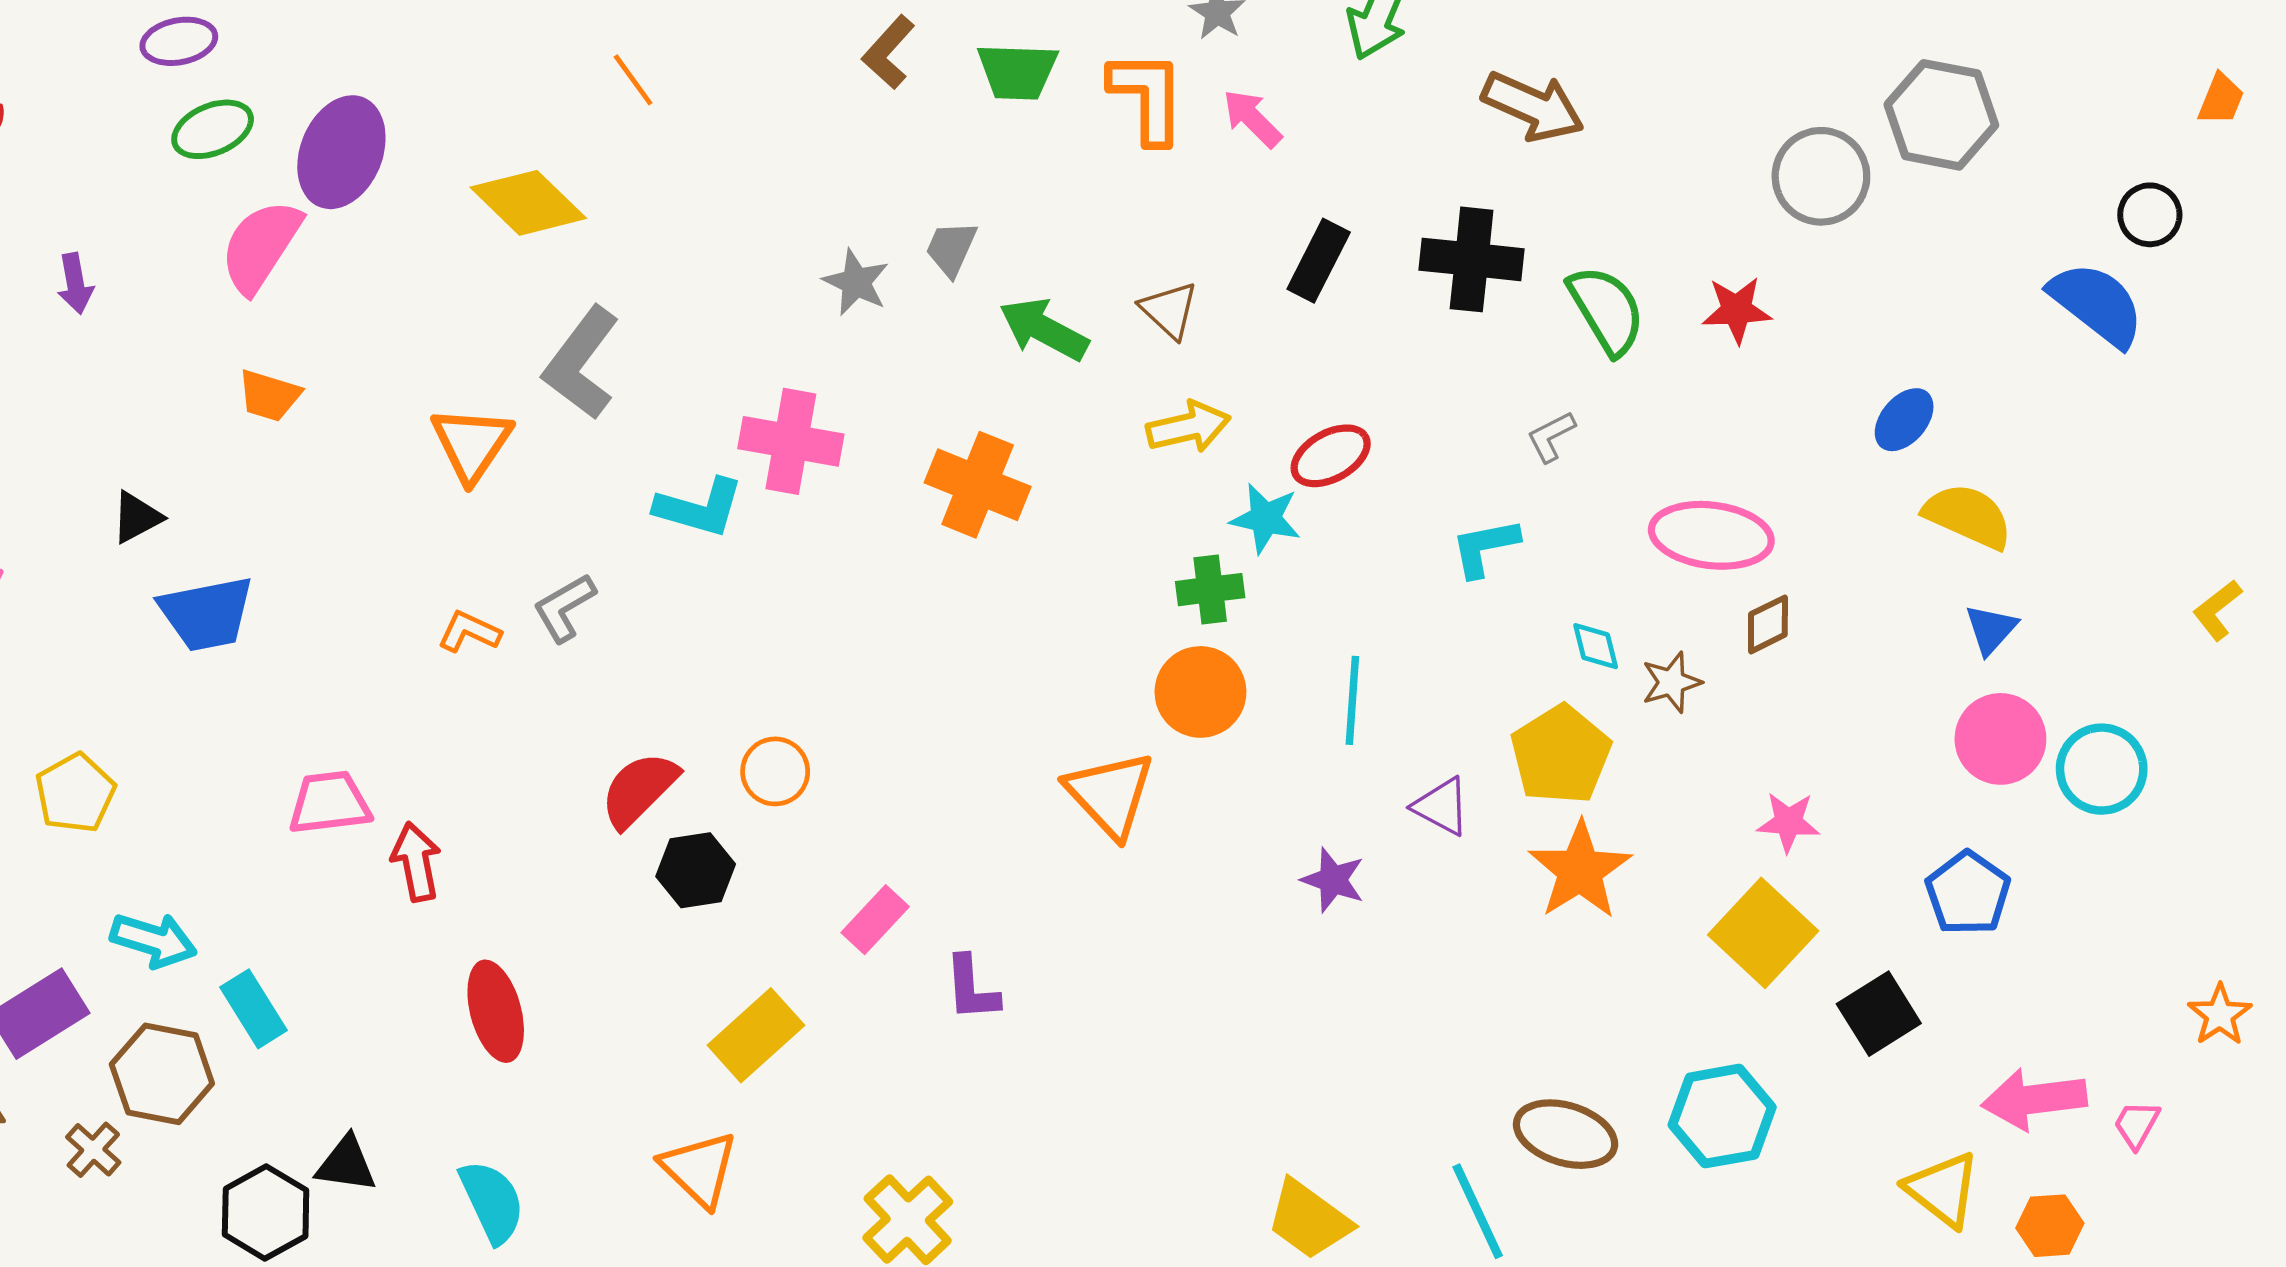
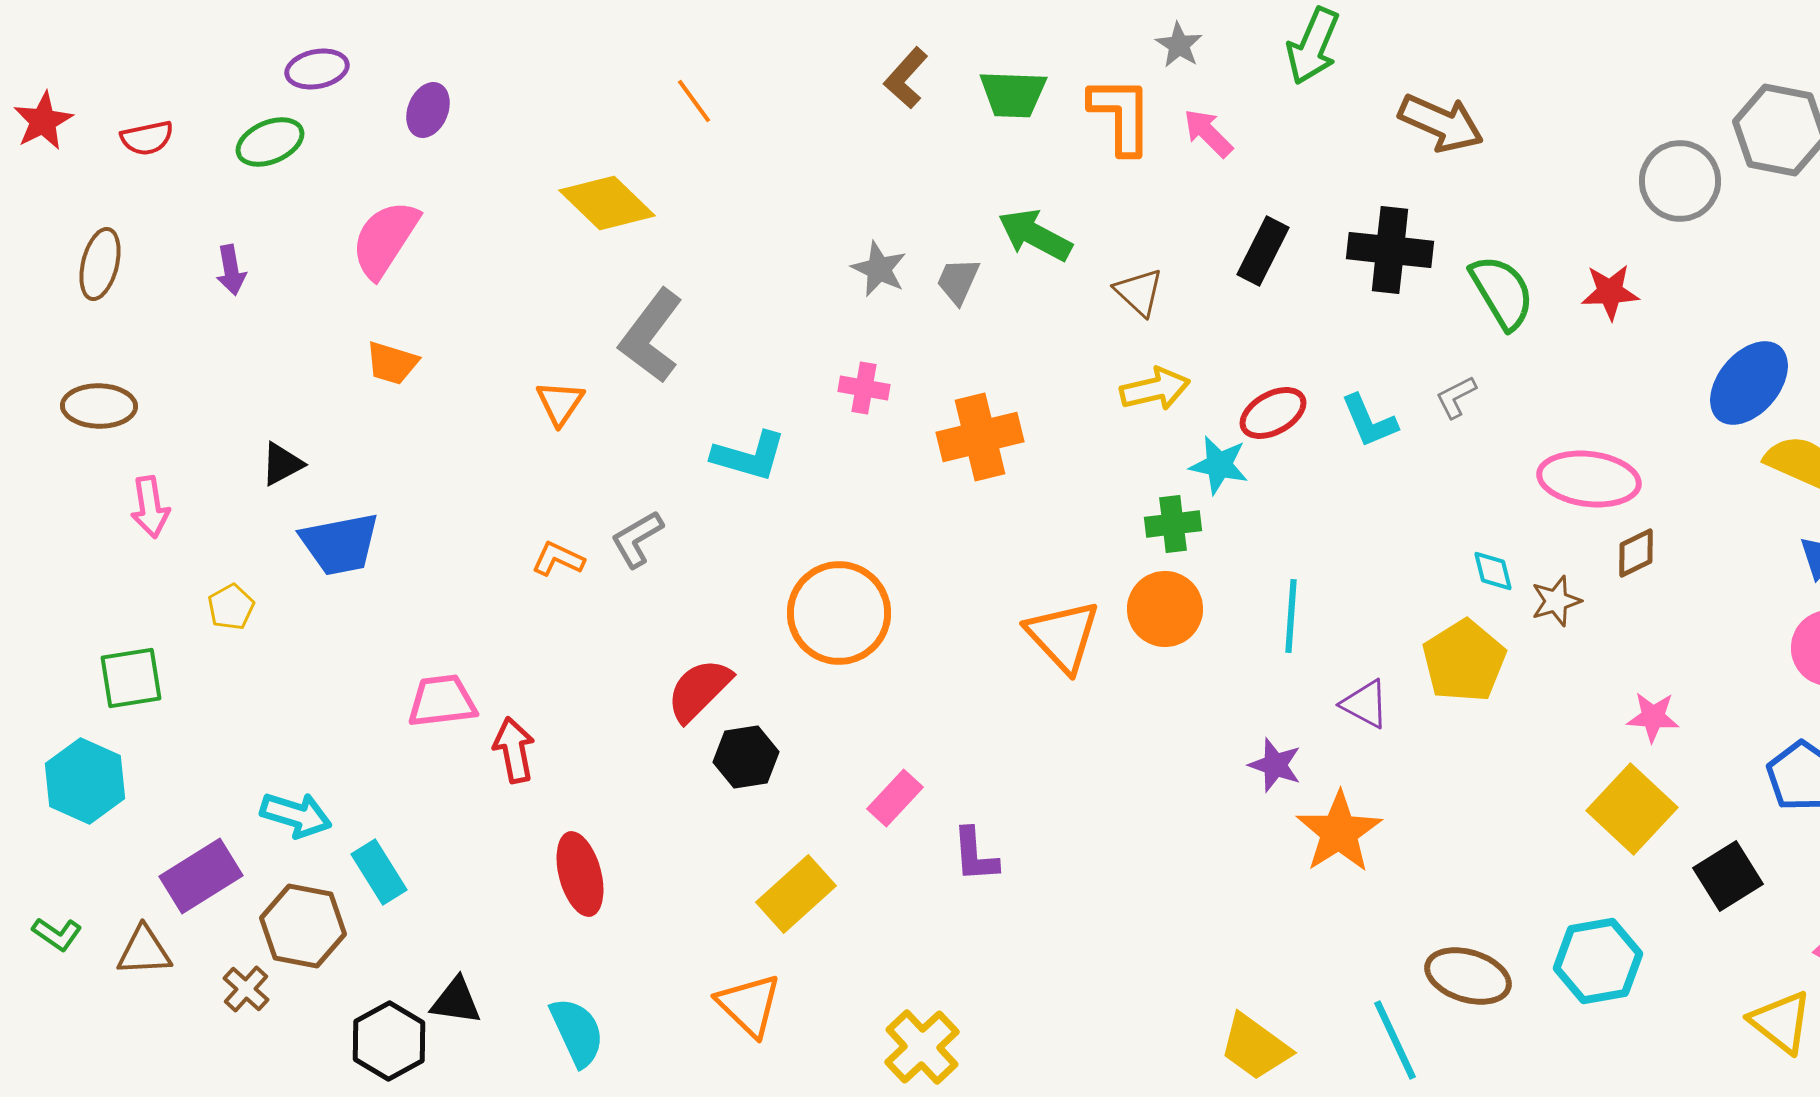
green ellipse: (213, 129) -> (270, 142), moved
purple ellipse: (341, 152) -> (428, 110), moved, size x0.6
gray trapezoid: (951, 249) -> (958, 281), moved
green arrow: (1044, 329) -> (1035, 235), moved
blue ellipse: (1904, 420) -> (1749, 383), size x1.6
pink cross: (791, 441) -> (864, 388), moved, size x0.6
orange triangle: (472, 444) -> (560, 403), size x0.7
orange cross: (978, 485) -> (980, 437), turned -36
cyan L-shape: (1485, 547) -> (1369, 421), moved, turned -102
orange circle: (775, 771) -> (839, 613), moved, size x1.8
yellow pentagon: (75, 793) -> (231, 607), moved, size x0.7
orange triangle: (1110, 794) -> (1063, 636), moved
orange star: (1580, 870) -> (1339, 832), moved

